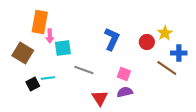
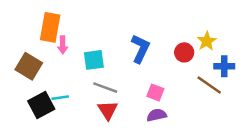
cyan square: (63, 48) -> (94, 60), moved
black square: (33, 84) -> (41, 105), size x1.5
red triangle: (100, 98) -> (108, 110), moved

